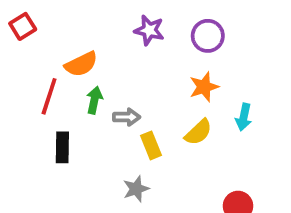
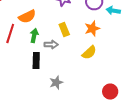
cyan arrow: (244, 117) -> (113, 10), moved, turned 88
yellow rectangle: (151, 145) -> (64, 30), moved
black rectangle: (62, 147) -> (36, 60), moved

